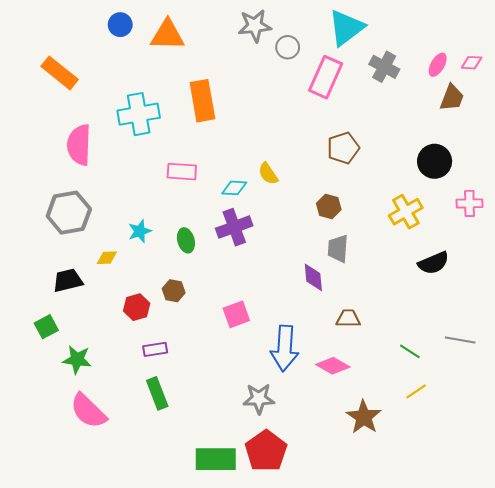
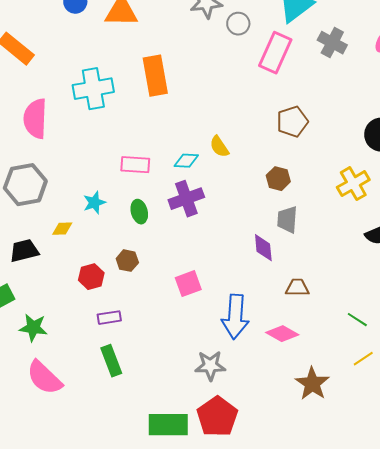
pink rectangle: (182, 172) -> (135, 165), moved

